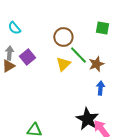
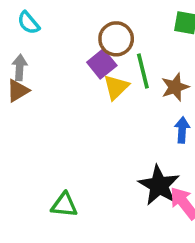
green line: (78, 55) -> (143, 71), turned 30
purple square: (27, 57) -> (102, 64), moved

